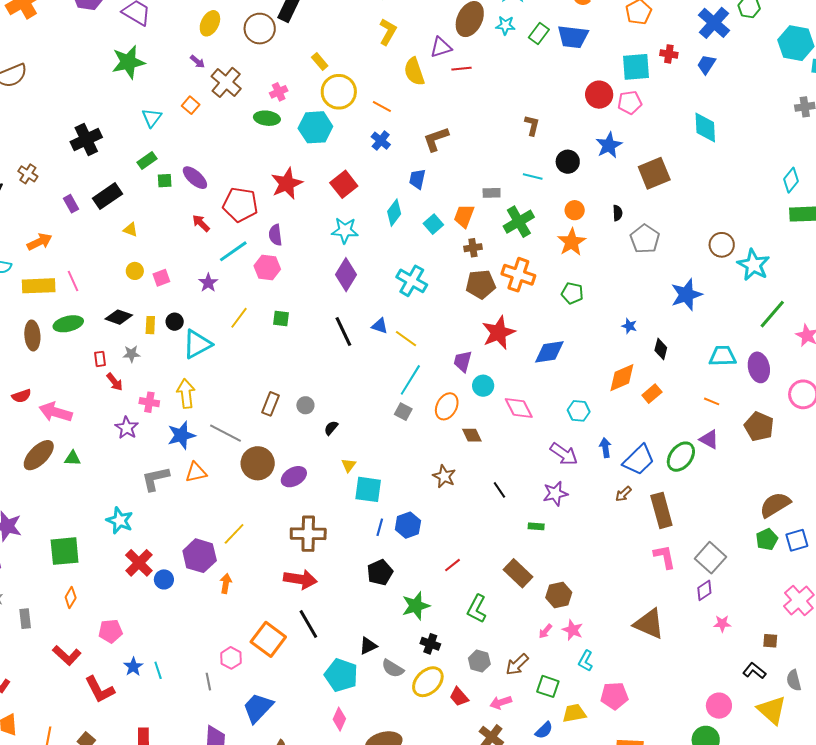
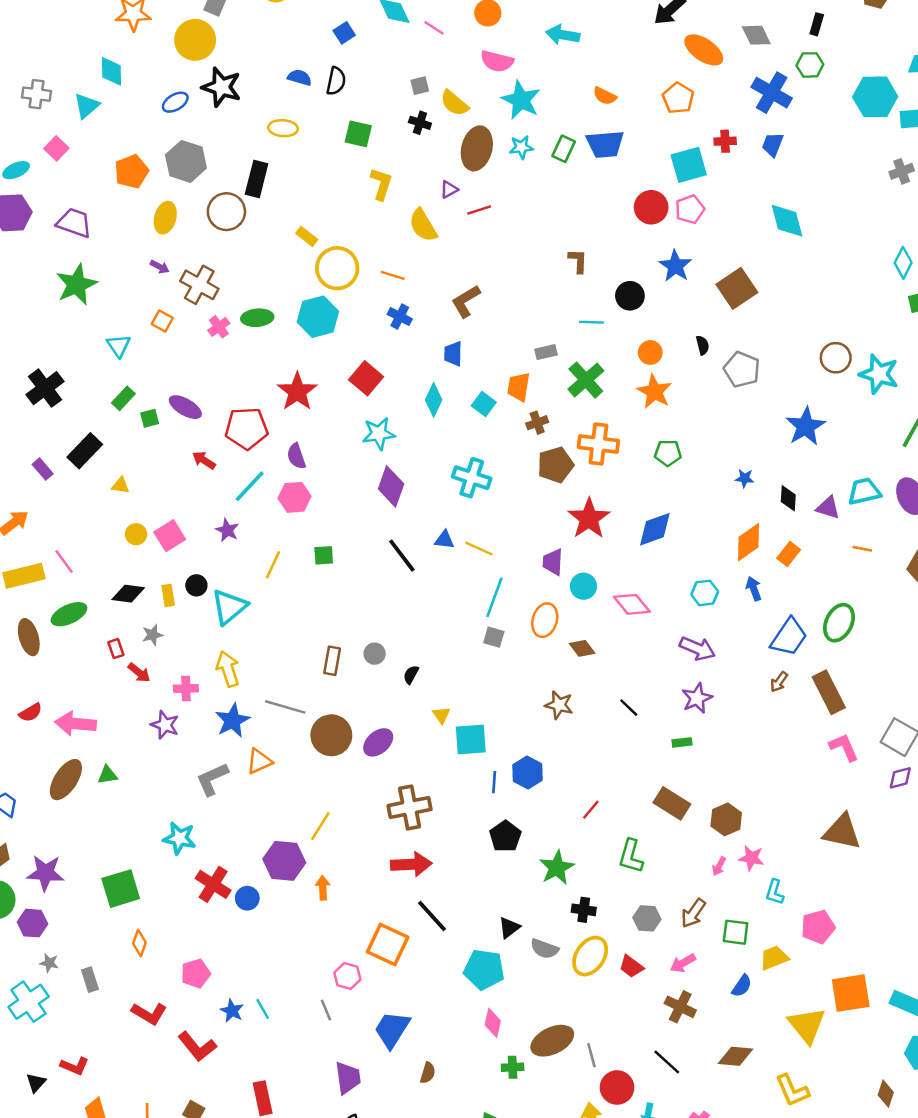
purple triangle: (441, 47) -> (449, 189), size x0.7
pink cross: (279, 92) -> (219, 327), moved
pink square: (161, 278) -> (170, 536), size x1.4
purple triangle: (709, 439) -> (828, 508), moved
blue arrow: (605, 448) -> (754, 589), moved
purple diamond: (704, 590) -> (900, 778), turned 30

